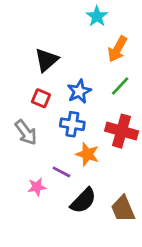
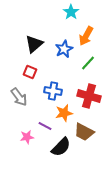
blue star: (79, 91) -> (64, 49), moved
orange star: (87, 154) -> (64, 113), turned -30
brown trapezoid: (123, 209) -> (84, 132), moved, turned -40

